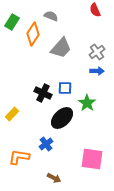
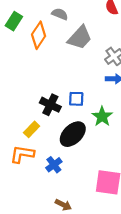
gray trapezoid: (61, 48) -> (80, 38), moved
yellow rectangle: (12, 114) -> (32, 129), moved
orange L-shape: (19, 157) -> (22, 154), moved

